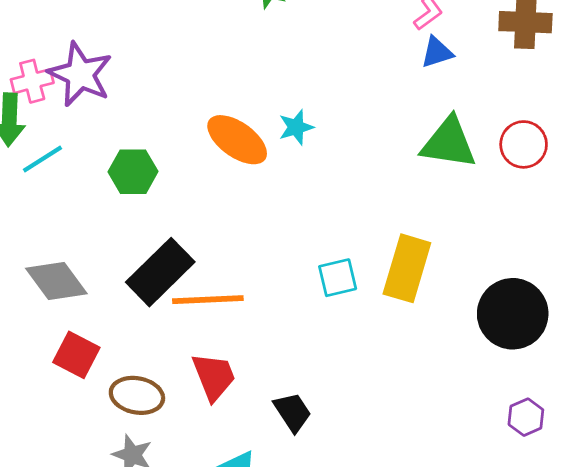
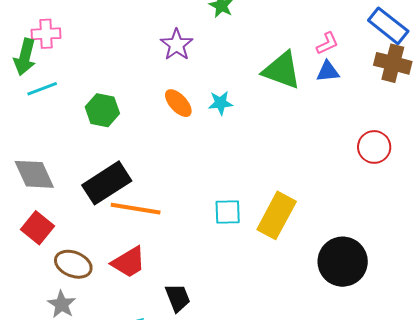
purple star: (80, 74) -> (177, 45), moved, size x0.7
orange ellipse: (237, 140) -> (178, 103), size x0.7
green triangle: (449, 143) -> (282, 70), moved
red trapezoid: (214, 377) -> (129, 262), turned 69

